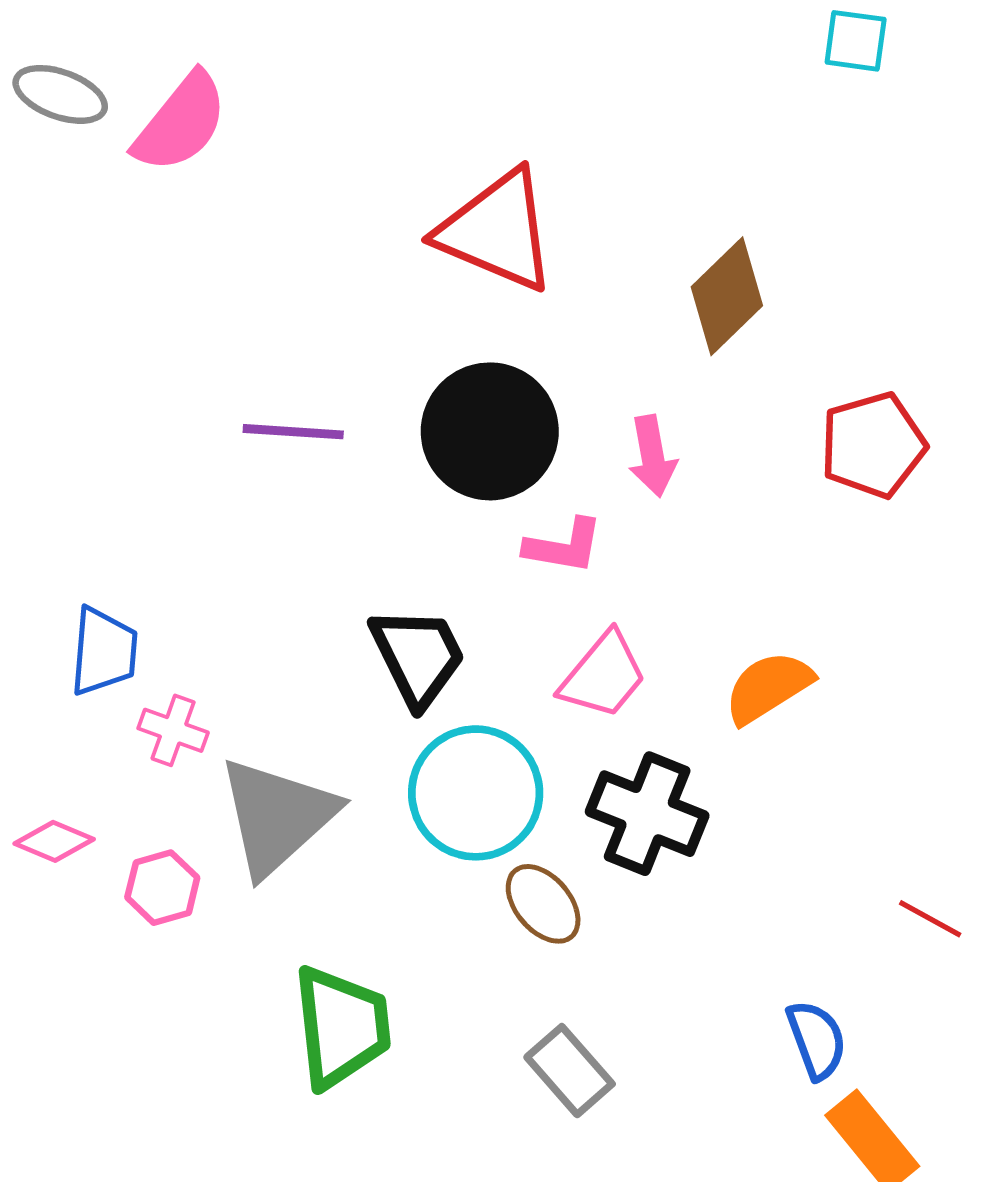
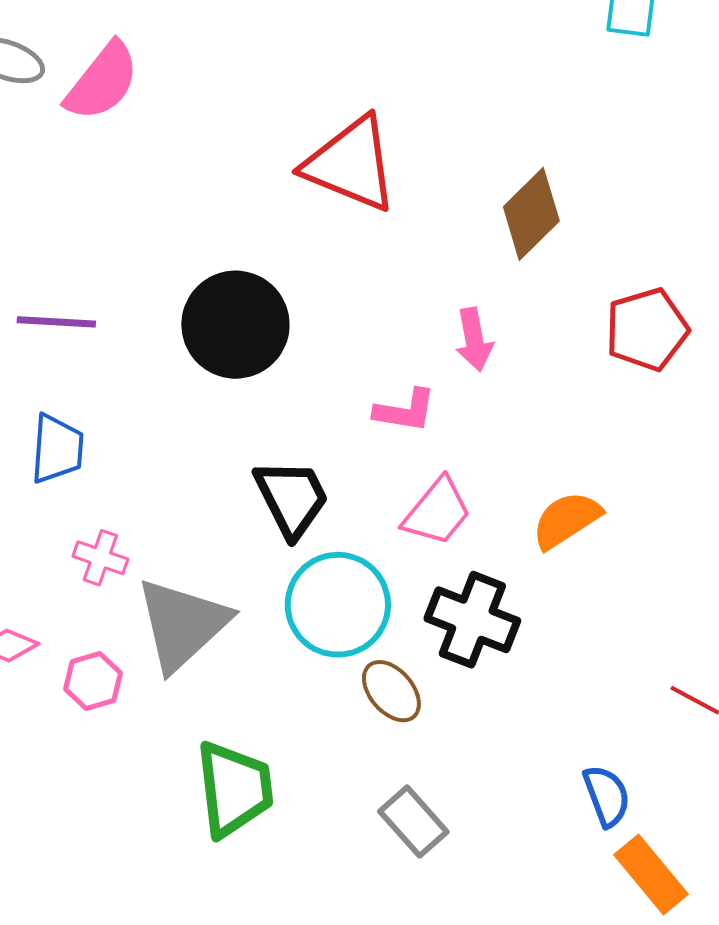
black circle: (490, 431) -> (235, 325), moved
purple line: (293, 432) -> (56, 322), moved
blue trapezoid: (104, 651) -> (57, 449), moved

